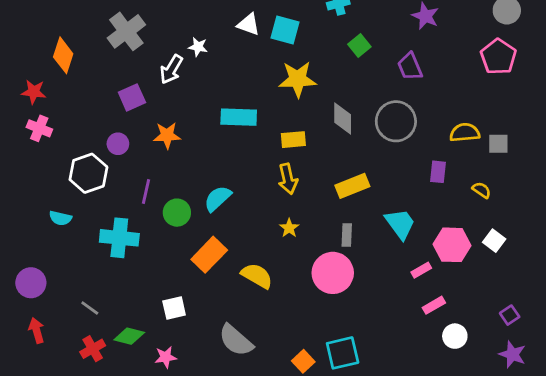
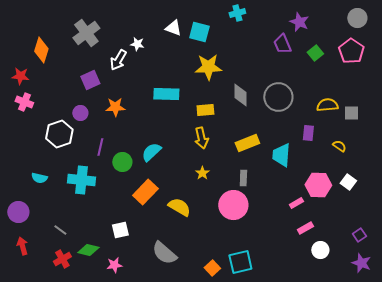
green square: (359, 45) -> (315, 53), moved
purple trapezoid: (410, 67) -> (282, 44), moved
cyan semicircle: (60, 218) -> (39, 178), moved
cyan trapezoid: (400, 224) -> (281, 155), moved, turned -140

